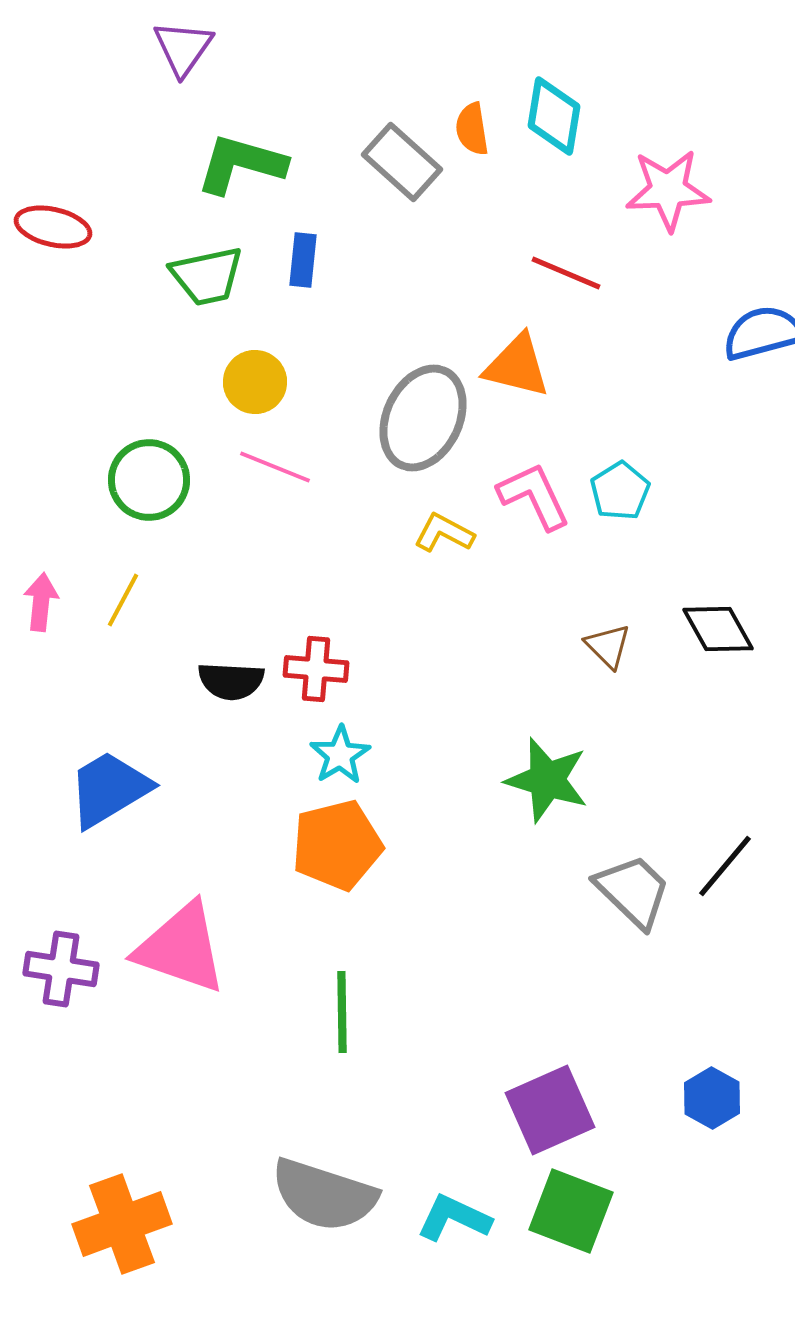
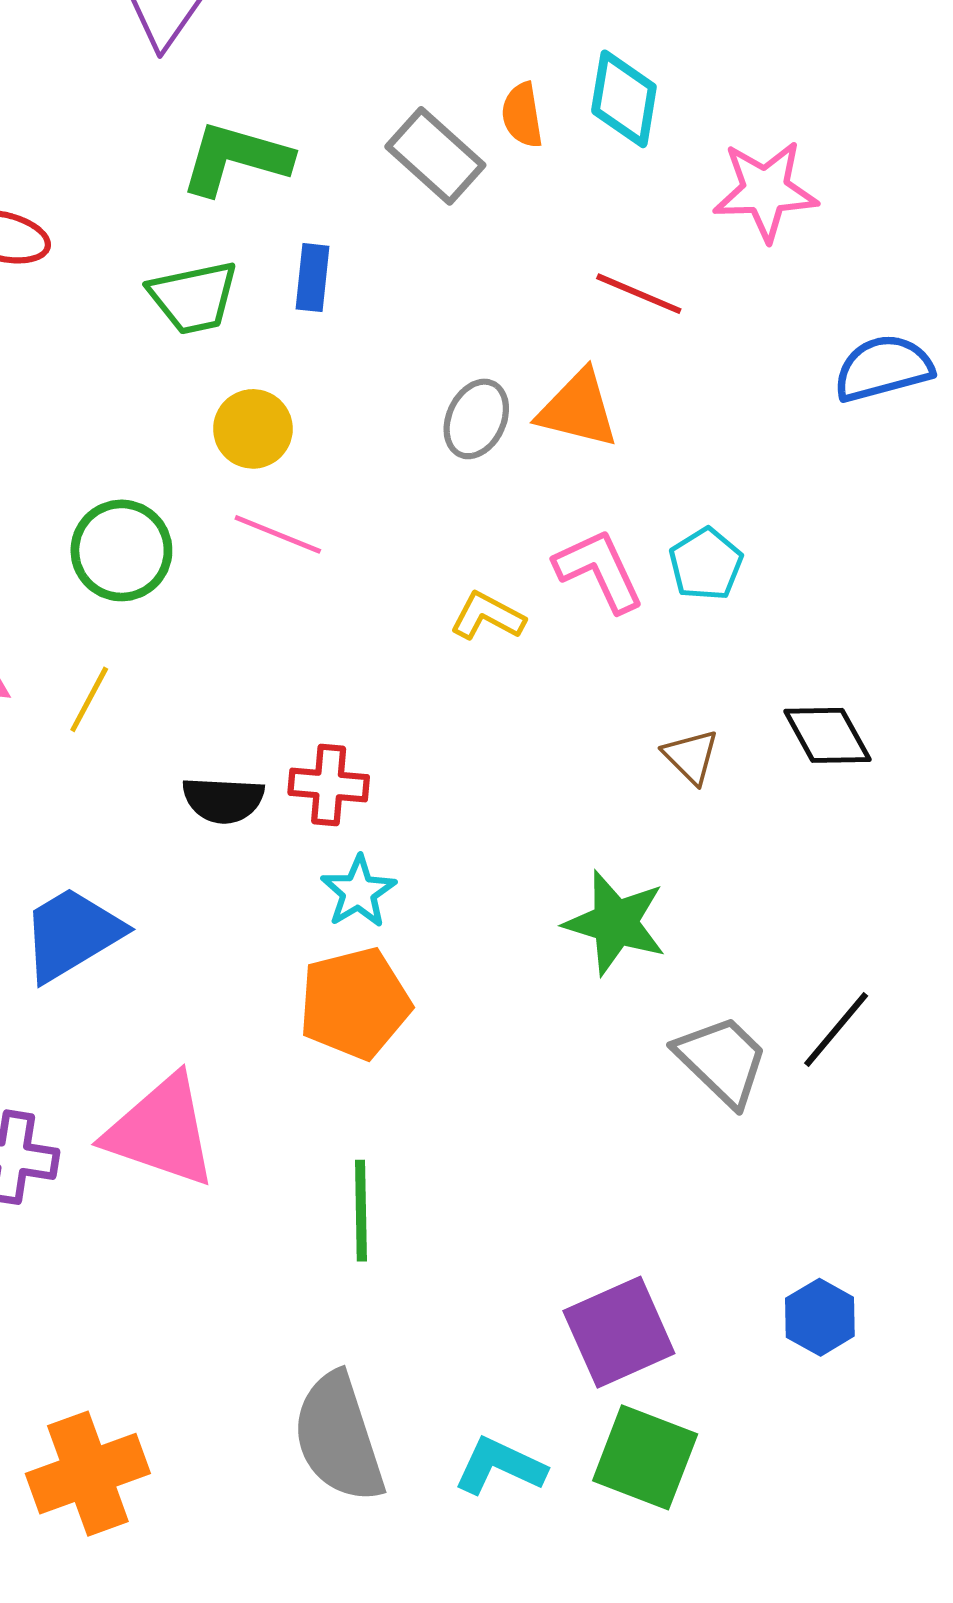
gray ellipse: (423, 418) -> (476, 419), moved, size x0.6
gray semicircle: (324, 1195) -> (339, 1438), turned 54

